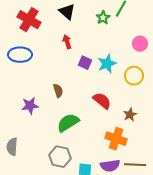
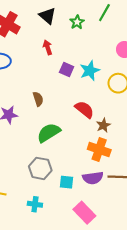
green star: (103, 18) -> (77, 22), moved
brown star: (130, 115) -> (103, 125), moved

